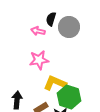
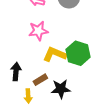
green hexagon: (69, 97) -> (78, 53), moved

